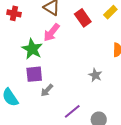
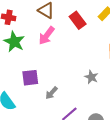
green star: (32, 49) -> (14, 42), moved
gray arrow: (47, 90) -> (51, 93), moved

